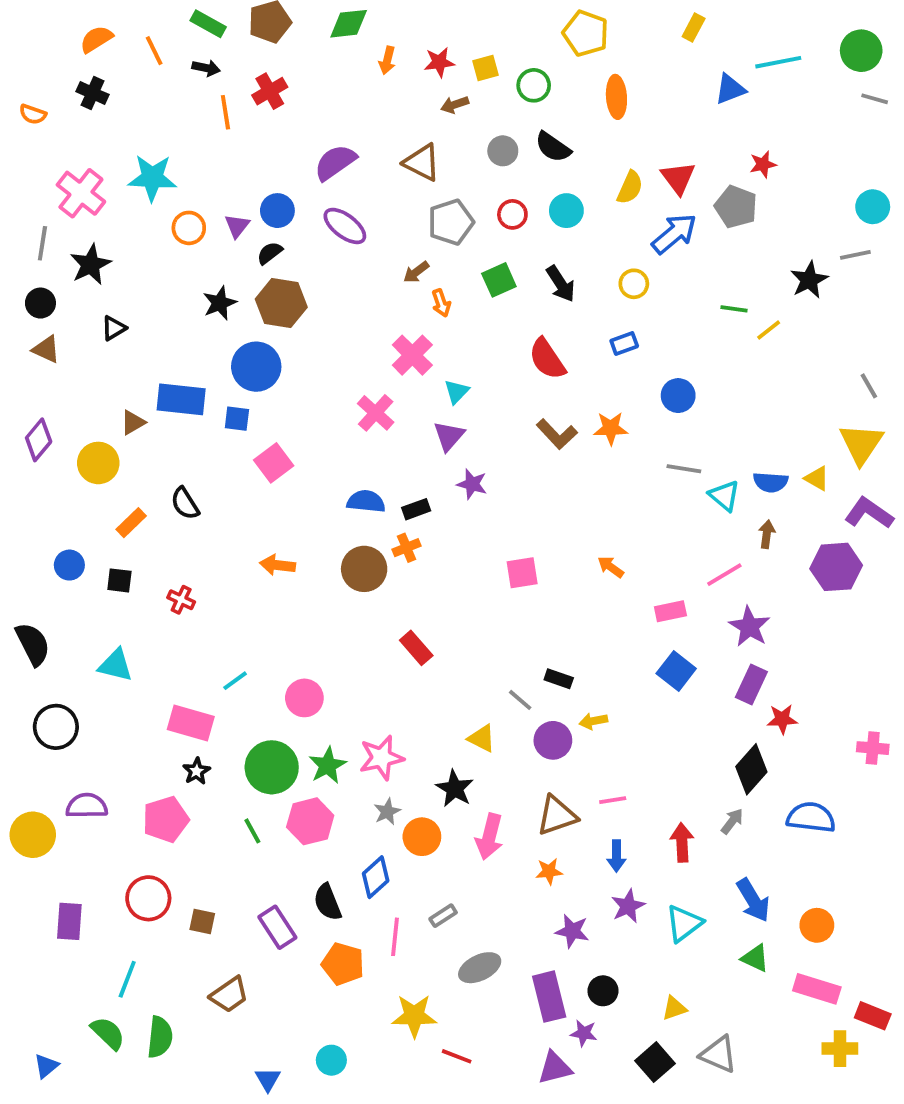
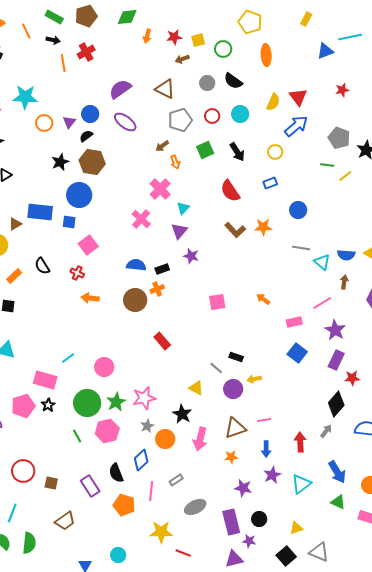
gray pentagon: (736, 207) -> (339, 138), moved
red cross: (181, 600) -> (77, 273), moved
pink pentagon: (166, 819) -> (23, 406), moved

